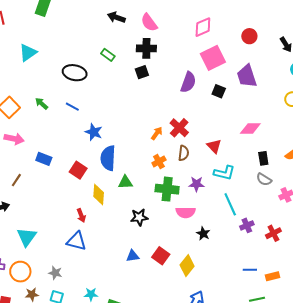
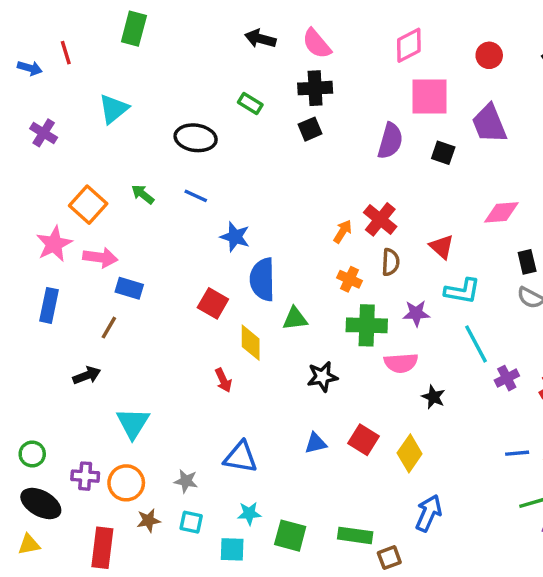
pink square: (213, 58) -> (429, 96), turned 30
blue rectangle: (44, 159) -> (129, 288), moved
orange cross: (159, 161) -> (350, 279), turned -32
blue triangle: (76, 241) -> (241, 457), moved

